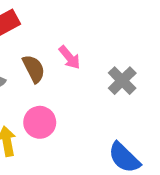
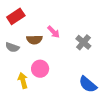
brown semicircle: (34, 69) -> (34, 40), turned 119

